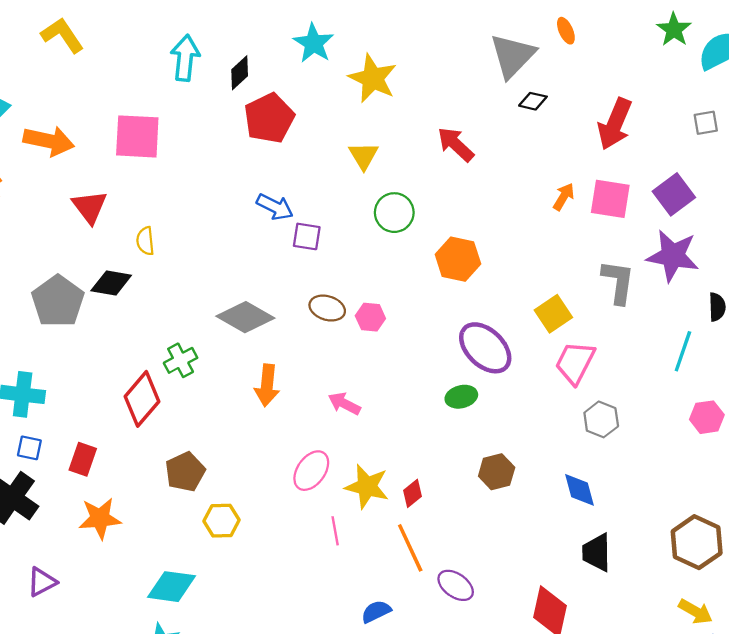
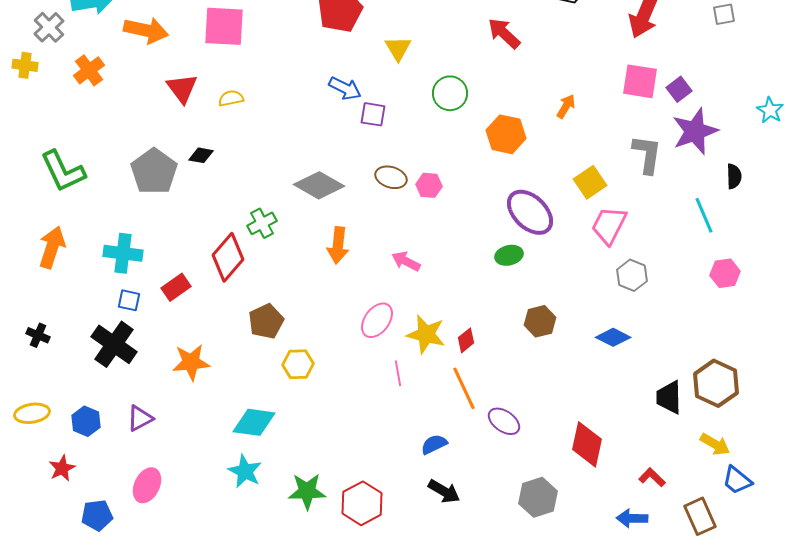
yellow triangle: (364, 156) -> (398, 48), moved
purple square: (674, 194) -> (679, 89), moved, size x0.7
orange arrow: (564, 197) -> (566, 106), moved
yellow semicircle: (145, 241) -> (231, 98), moved, turned 85
purple star: (673, 256) -> (695, 131), turned -30
black diamond: (111, 283) -> (201, 155), size x0.7
cyan line: (683, 351) -> (704, 215), turned -42
red rectangle: (83, 459) -> (176, 287), moved, turned 36
blue diamond: (580, 490) -> (613, 337), turned -48
black trapezoid: (597, 552) -> (669, 397), moved

